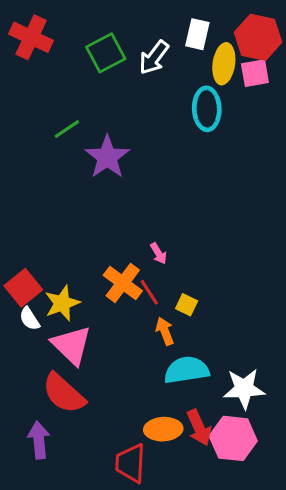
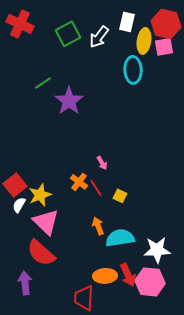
orange cross: (123, 283) -> (79, 182), size x0.7
white semicircle: (29, 319) -> (19, 205), turned 63
orange arrow: (165, 331) -> (98, 226), moved

